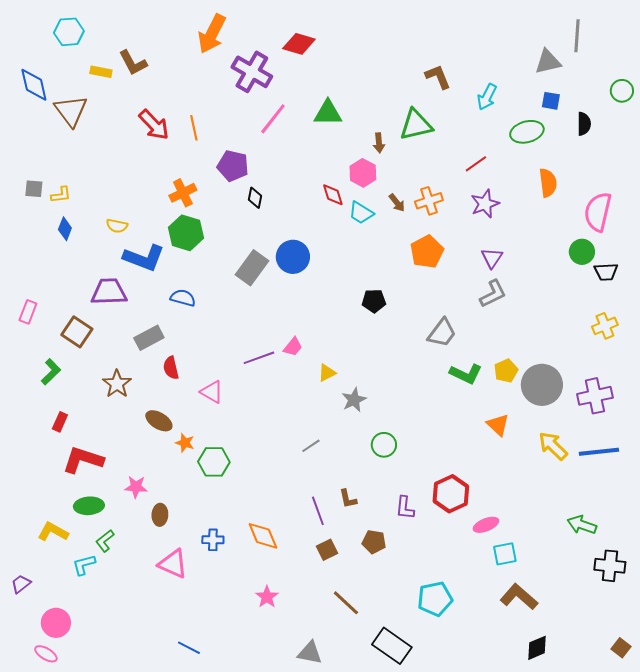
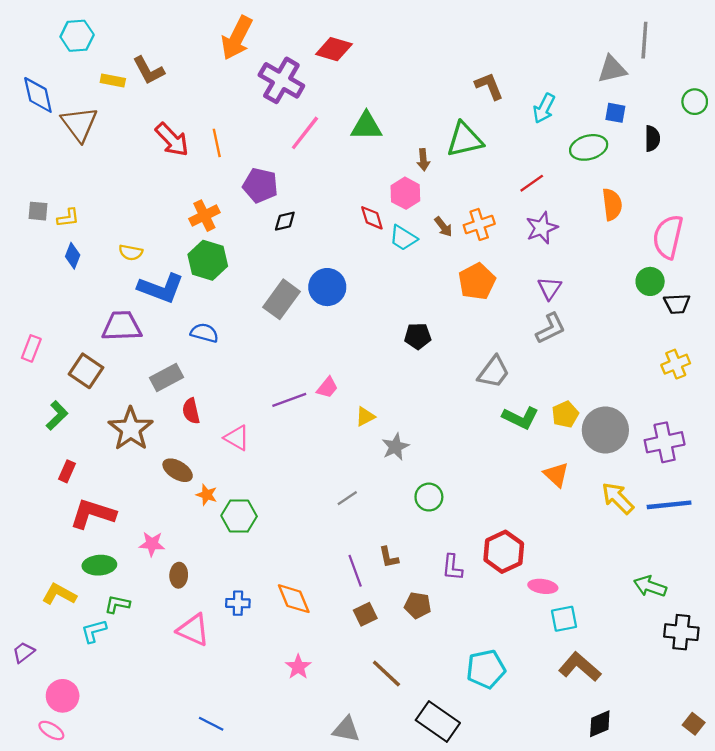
black diamond: (255, 198) -> (285, 221), turned 65
brown star: (117, 384) -> (131, 429), size x1.4
pink ellipse: (486, 525) -> (543, 586), turned 30
green L-shape: (105, 541) -> (117, 604), turned 50

